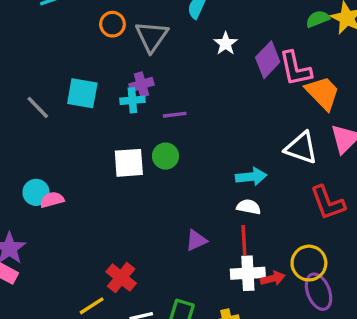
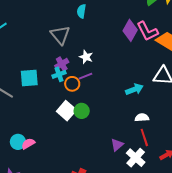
orange circle: (112, 24) -> (72, 84), moved
white star: (226, 43) -> (86, 57), moved
green circle: (165, 156) -> (82, 111), moved
white square: (129, 163) -> (66, 111), turned -30
cyan arrow: (251, 177) -> (134, 89), moved
white cross: (248, 273) -> (136, 158), moved, turned -30

